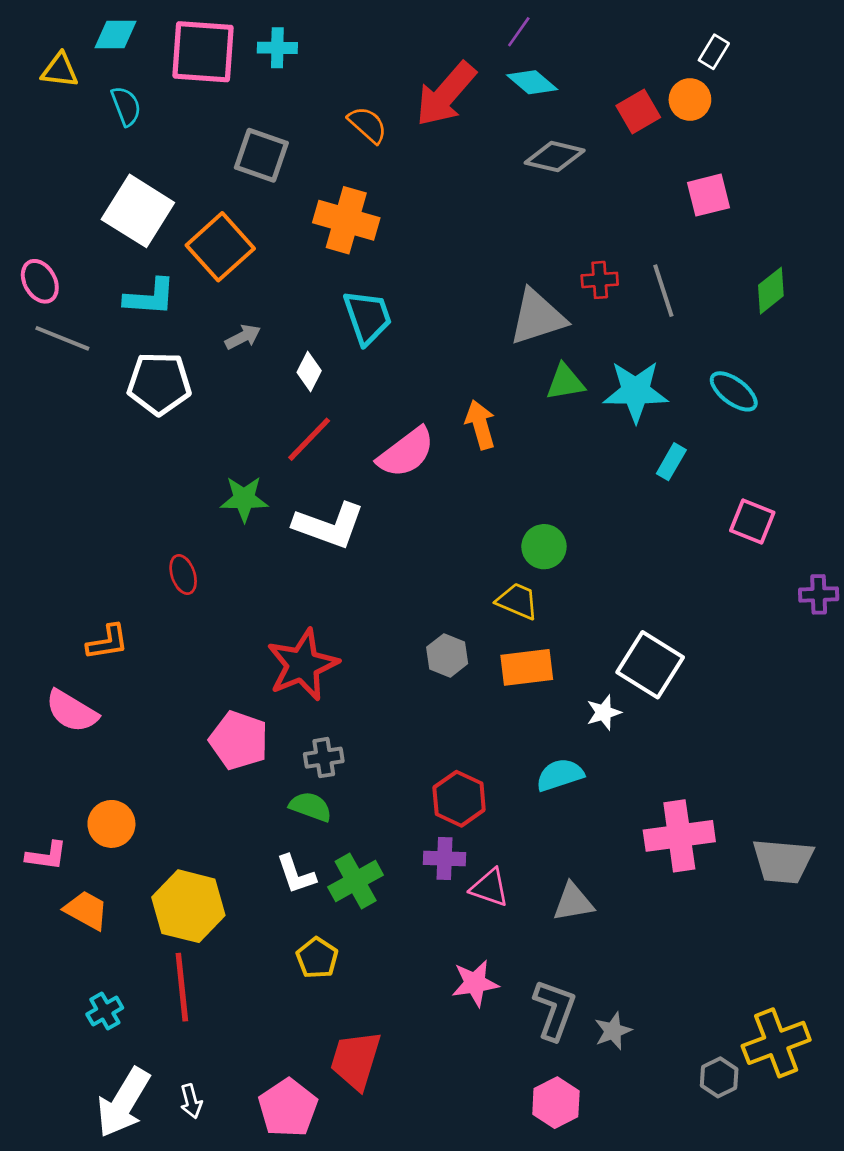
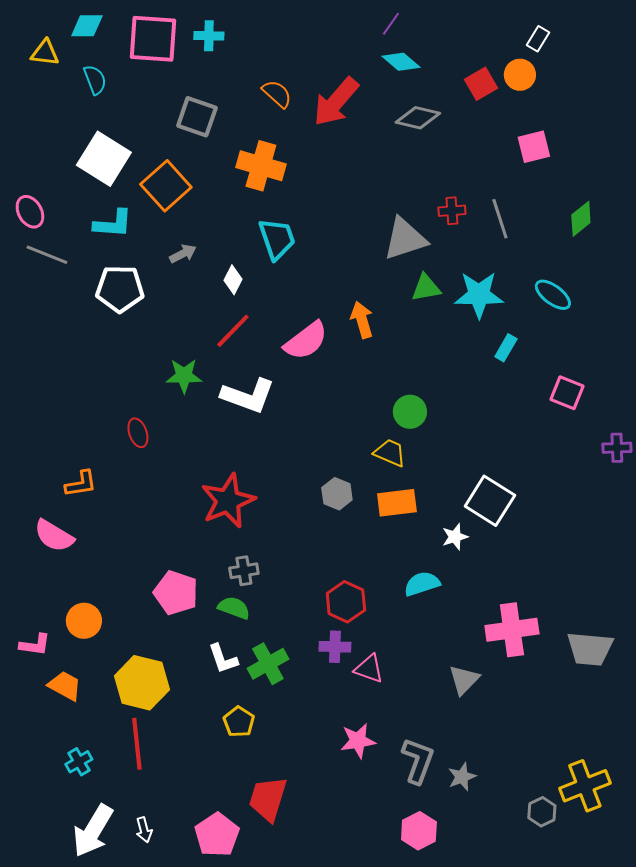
red arrow: (446, 94) -> (336, 102), moved
pink pentagon: (239, 740) -> (176, 593), moved
gray triangle: (573, 902) -> (464, 680), moved, turned -36

